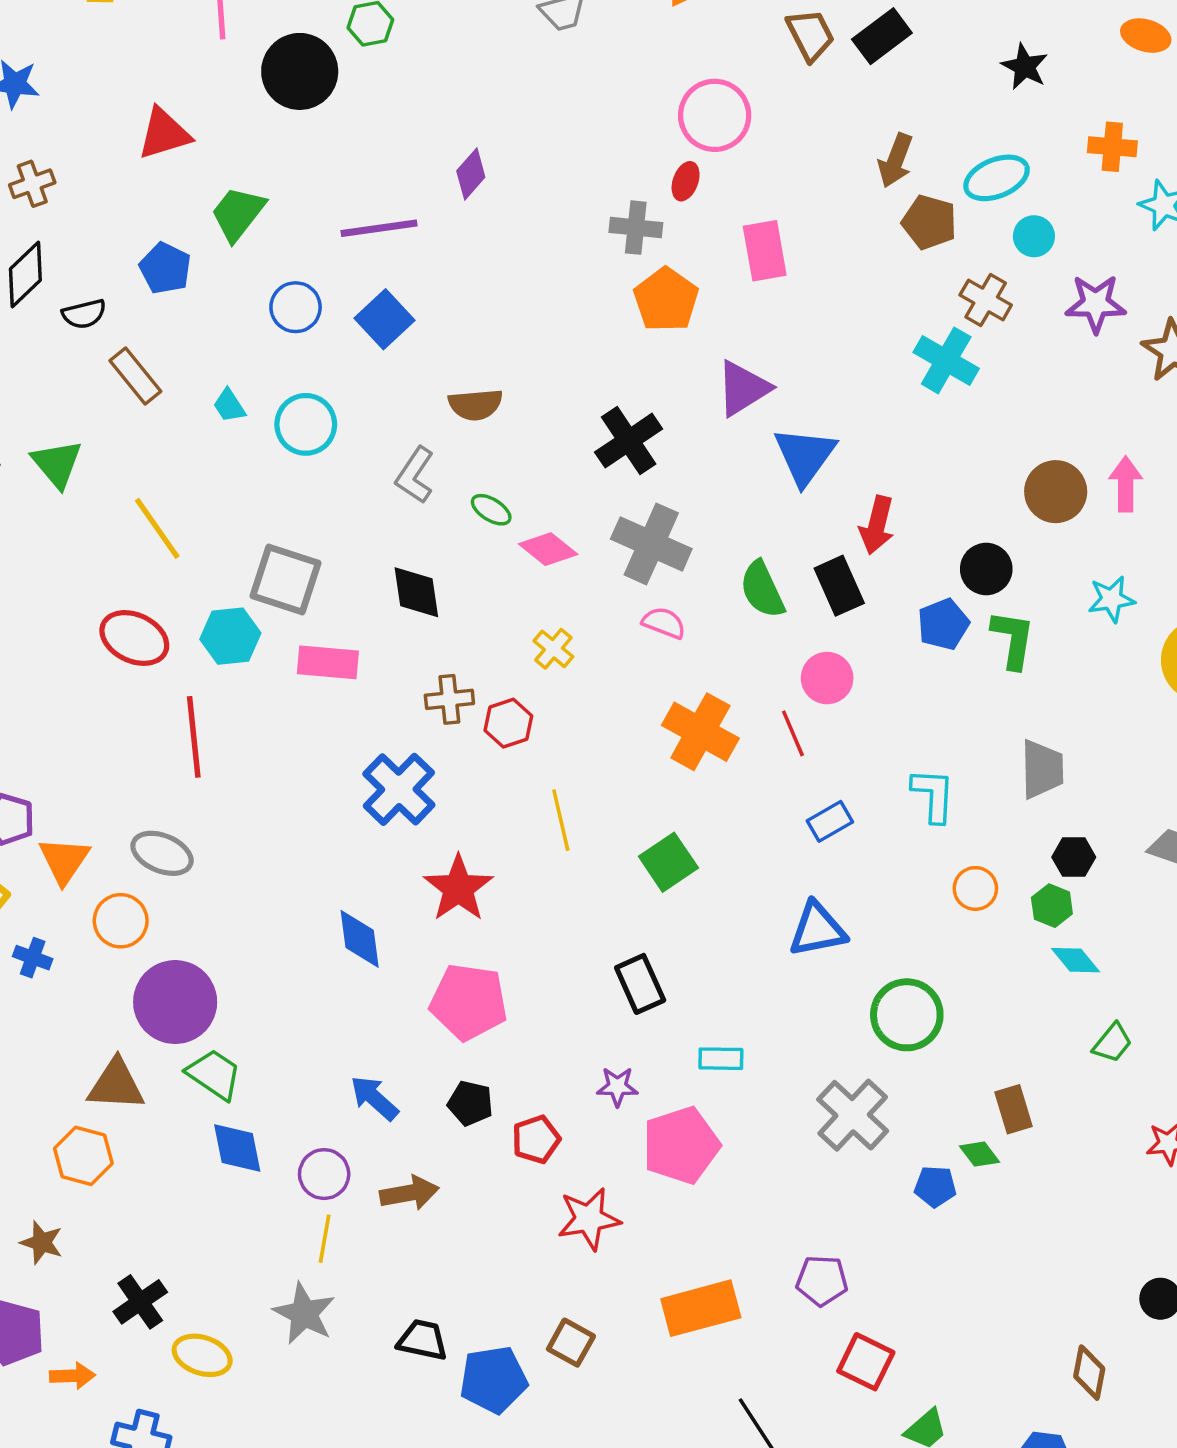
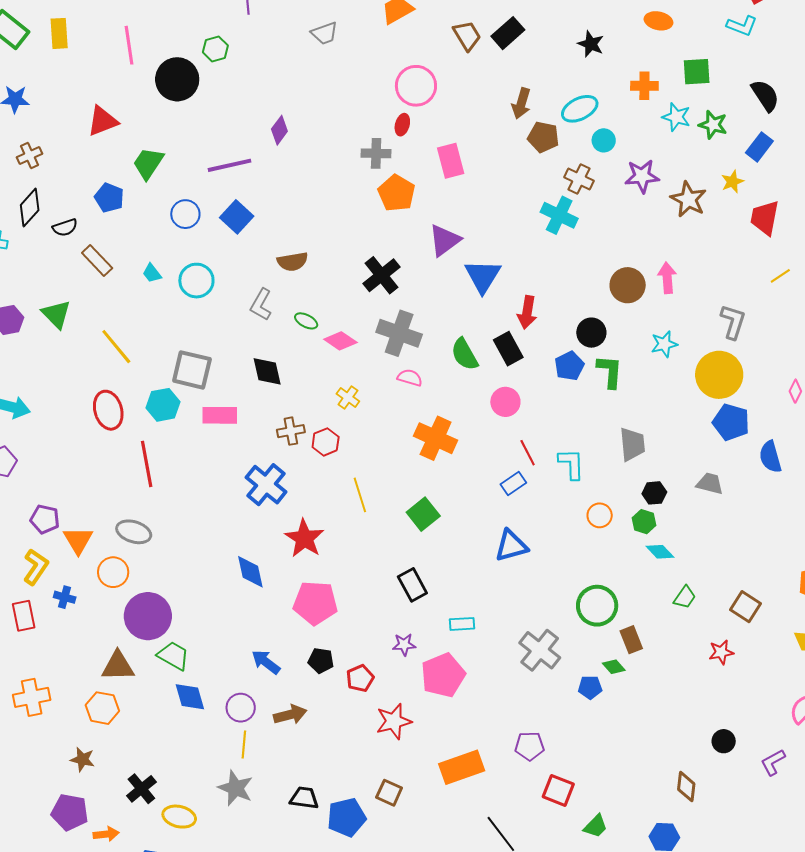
red ellipse: (134, 638) -> (108, 410), turned 54
red line: (793, 733) -> (528, 453), moved
green circle: (907, 1015) -> (597, 606), moved

